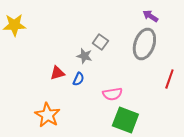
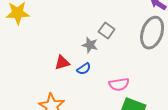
blue semicircle: (78, 79) -> (84, 69), turned 32

